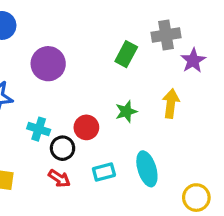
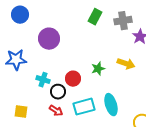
green rectangle: (126, 54) -> (95, 17), moved
yellow arrow: (171, 104) -> (126, 64), turned 102
cyan rectangle: (104, 172) -> (84, 107), size x1.5

